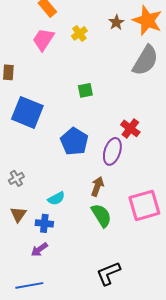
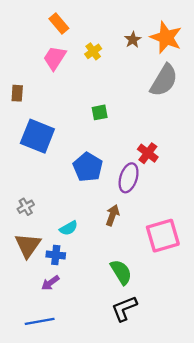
brown triangle: (18, 214) -> (28, 245), size x1.5
green semicircle: (101, 215) -> (121, 272), moved

